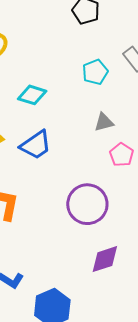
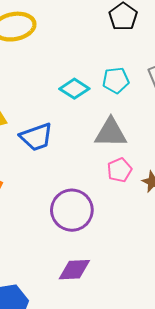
cyan diamond: (32, 95) -> (74, 89), moved
gray triangle: (104, 122) -> (111, 133), size x1.6

